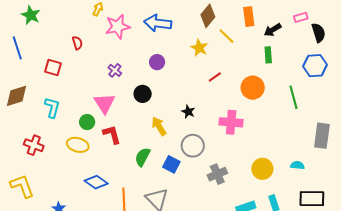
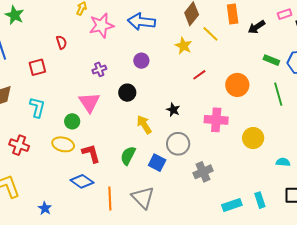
green rectangle: (268, 55) -> (271, 60), moved, turned -63
red square: (53, 67) -> (37, 67), turned -30
purple cross: (115, 70) -> (99, 69), turned 32
red L-shape: (112, 134) -> (91, 153), moved
yellow circle: (262, 169) -> (253, 138), moved

